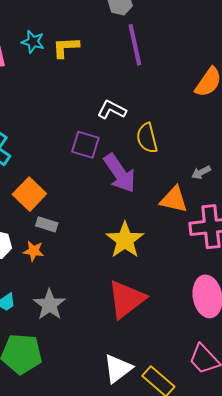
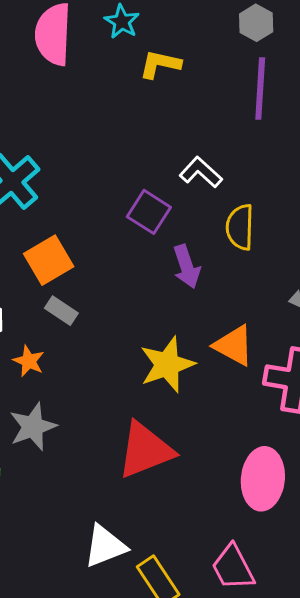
cyan star: (33, 42) -> (122, 22), moved
purple arrow: (120, 173) -> (187, 267), size x0.7
orange triangle: (174, 200) -> (234, 345), moved
orange star: (34, 251) -> (29, 361), moved

